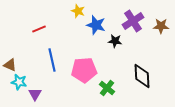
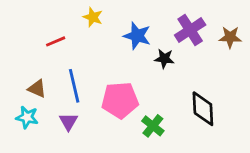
yellow star: (78, 11) -> (93, 17), moved
brown triangle: (10, 65) -> (37, 89), moved
purple triangle: (35, 94) -> (68, 122), moved

